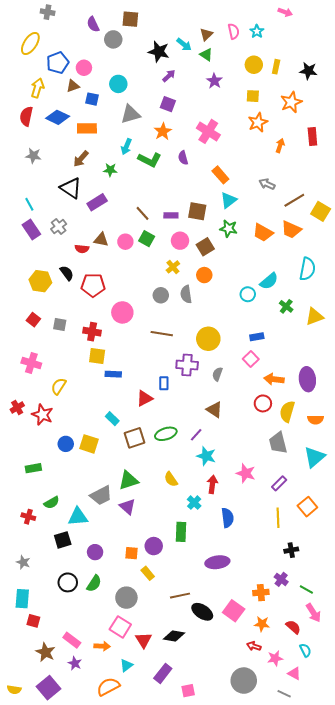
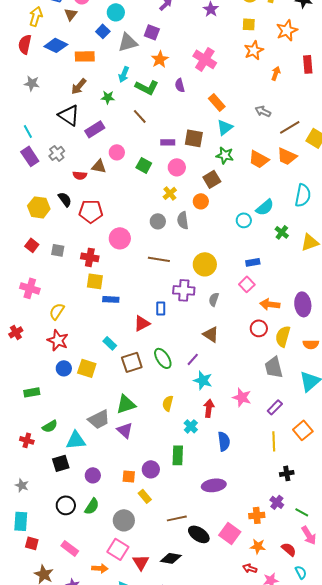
brown triangle: (73, 86) -> (71, 14), turned -32
blue square: (92, 99) -> (103, 31), moved, turned 32
purple square: (168, 104) -> (152, 32), moved
brown line: (143, 213) -> (140, 116), moved
pink circle: (125, 242) -> (117, 152), moved
brown square: (205, 247) -> (212, 179), moved
red star: (42, 415) -> (58, 340), moved
green ellipse: (166, 434) -> (163, 358), turned 75
yellow semicircle: (171, 479) -> (168, 403), turned 49
pink rectangle: (72, 640) -> (70, 548), moved

